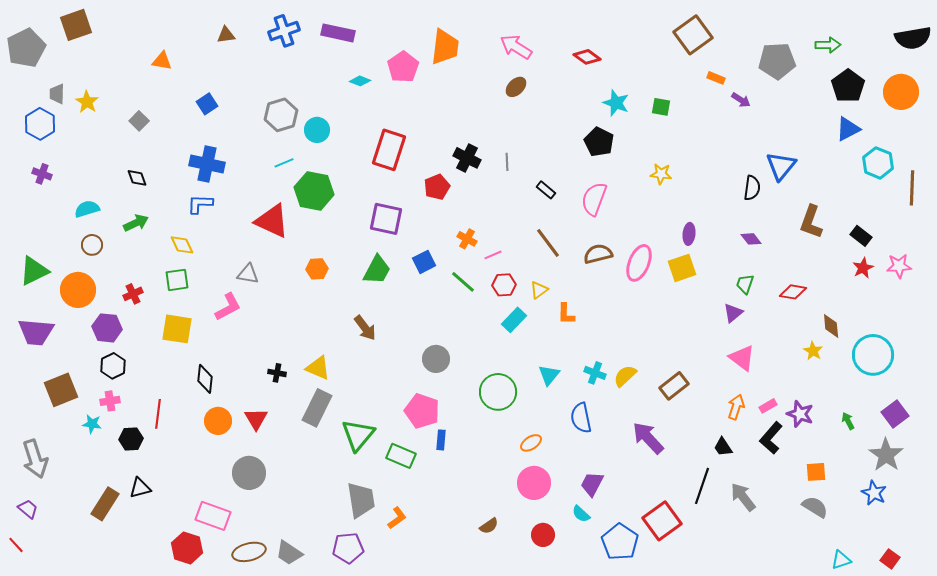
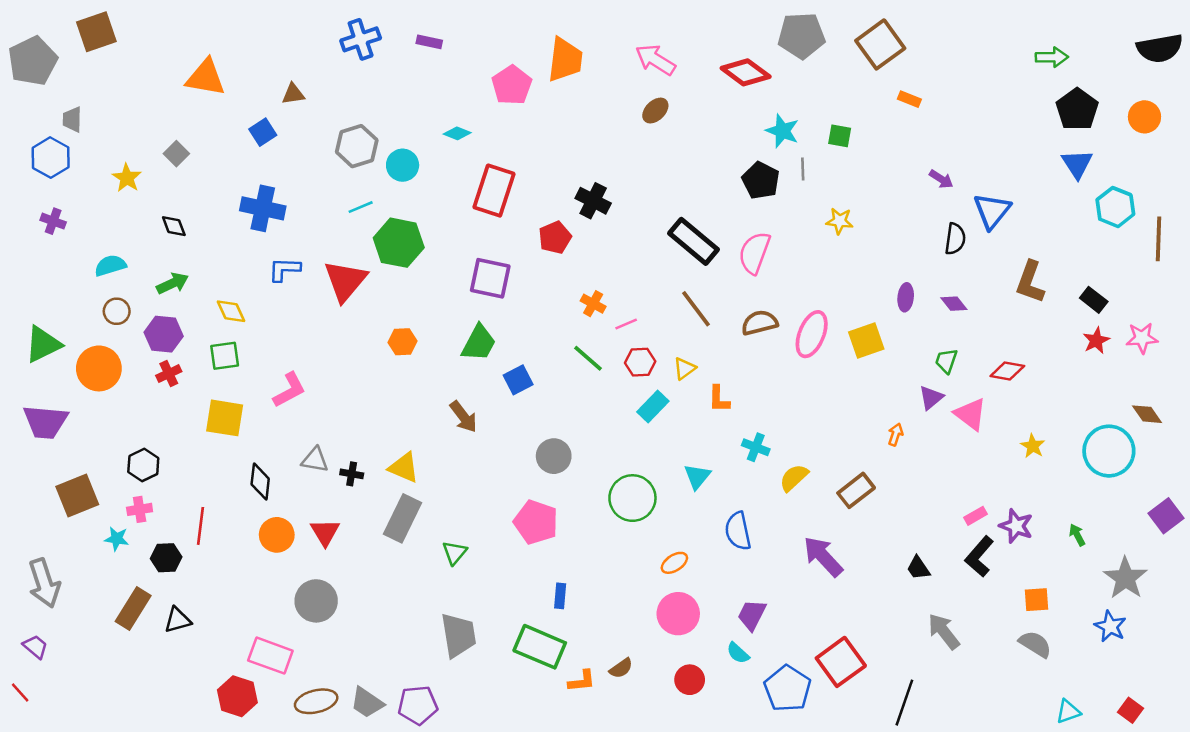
purple rectangle: (338, 33) -> (429, 42), size x0.6
brown triangle: (226, 35) -> (293, 94), moved
red diamond: (587, 57) -> (746, 72), size x1.4
orange triangle: (162, 61) -> (206, 77), size x1.6
gray pentagon: (777, 61) -> (801, 36), moved
cyan diamond: (360, 81) -> (457, 133), moved
orange circle: (901, 92) -> (1144, 117), size x0.7
purple arrow: (741, 100) -> (941, 179), moved
yellow star: (87, 102) -> (127, 178), moved
blue triangle: (848, 129) -> (1077, 164), turned -36
gray line: (507, 162) -> (803, 169), moved
black rectangle: (546, 190) -> (693, 241), size x2.0
blue L-shape: (200, 204) -> (284, 269), moved
red triangle: (272, 221) -> (345, 281), turned 45
purple ellipse: (689, 234) -> (906, 297), moved
blue square: (424, 262) -> (518, 380), moved
gray triangle: (248, 274) -> (315, 460), moved
brown diamond: (831, 326) -> (1147, 414), moved, turned -30
purple hexagon: (107, 328) -> (164, 334), moved
pink triangle: (742, 358) -> (970, 414), moved
cyan cross: (595, 373) -> (756, 447), moved
orange arrow: (736, 407) -> (895, 435), moved, size x0.7
purple square: (895, 414) -> (1166, 516), moved
green triangle: (358, 435) -> (455, 553), size x0.6
blue rectangle: (441, 440) -> (560, 596), moved
green rectangle: (401, 456) -> (540, 647), moved, size x1.4
black line: (702, 486) -> (904, 703), moved
brown rectangle: (105, 504) -> (133, 609), moved
orange L-shape: (397, 518) -> (582, 681), moved, turned 30
purple pentagon: (348, 548) -> (418, 705), moved

